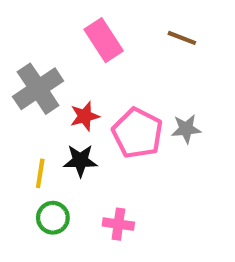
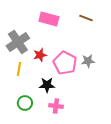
pink rectangle: (104, 40) -> (49, 19), turned -42
black star: (80, 161) -> (47, 85), moved
yellow line: (40, 173) -> (19, 69), moved

